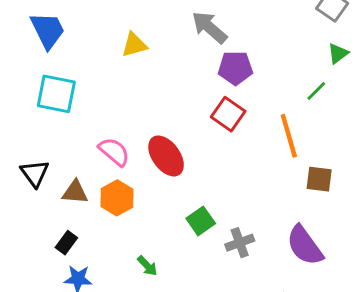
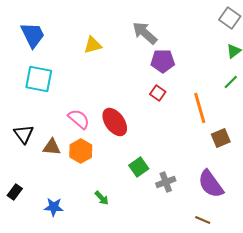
green line: (316, 91) -> (231, 82), moved
red square: (228, 114) -> (158, 93), size x0.7
brown square: (319, 179) -> (221, 138), turned -30
black rectangle: (66, 243) -> (15, 192), moved

